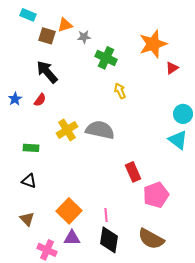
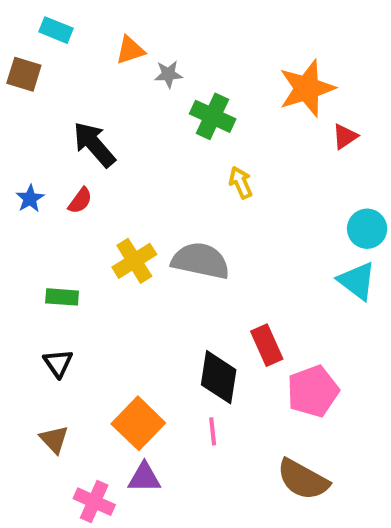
brown square: (47, 36) -> (24, 74), moved
black triangle: (29, 181) -> (58, 363), turned 35
black diamond: (109, 240) -> (219, 377), moved

